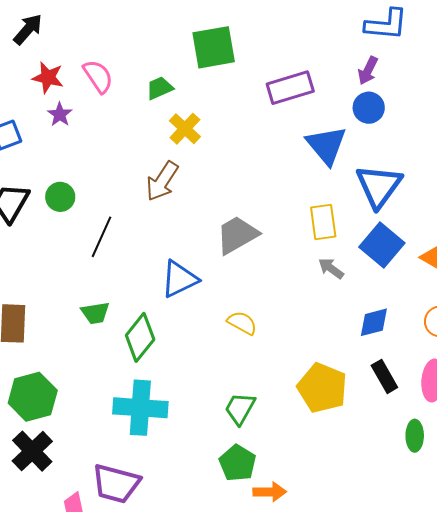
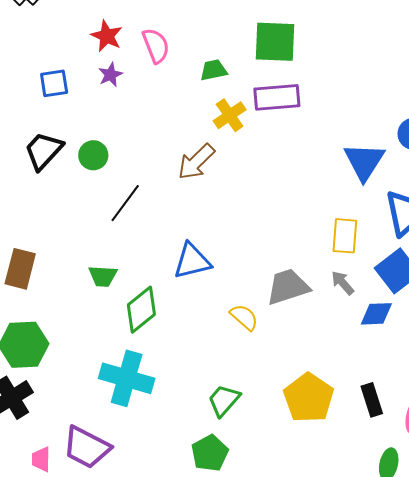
purple rectangle: (290, 88) -> (277, 97), moved
gray trapezoid: (237, 235) -> (288, 287), moved
blue diamond: (374, 322) -> (376, 314), moved

